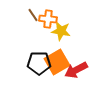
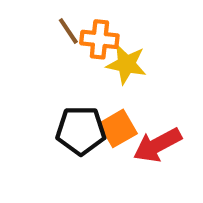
orange square: (57, 62) -> (118, 128), size x0.7

